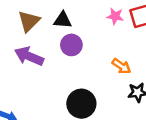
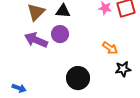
purple circle: (71, 45) -> (60, 34), moved

